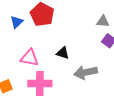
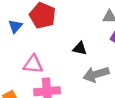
black triangle: (63, 53) -> (80, 48), moved

